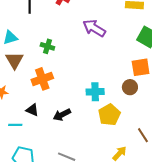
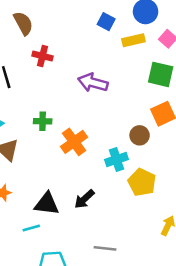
orange cross: (42, 79) -> (74, 142), moved
brown circle: (130, 87) -> (140, 135), moved
black triangle: (32, 110) -> (47, 204), size x1.5

